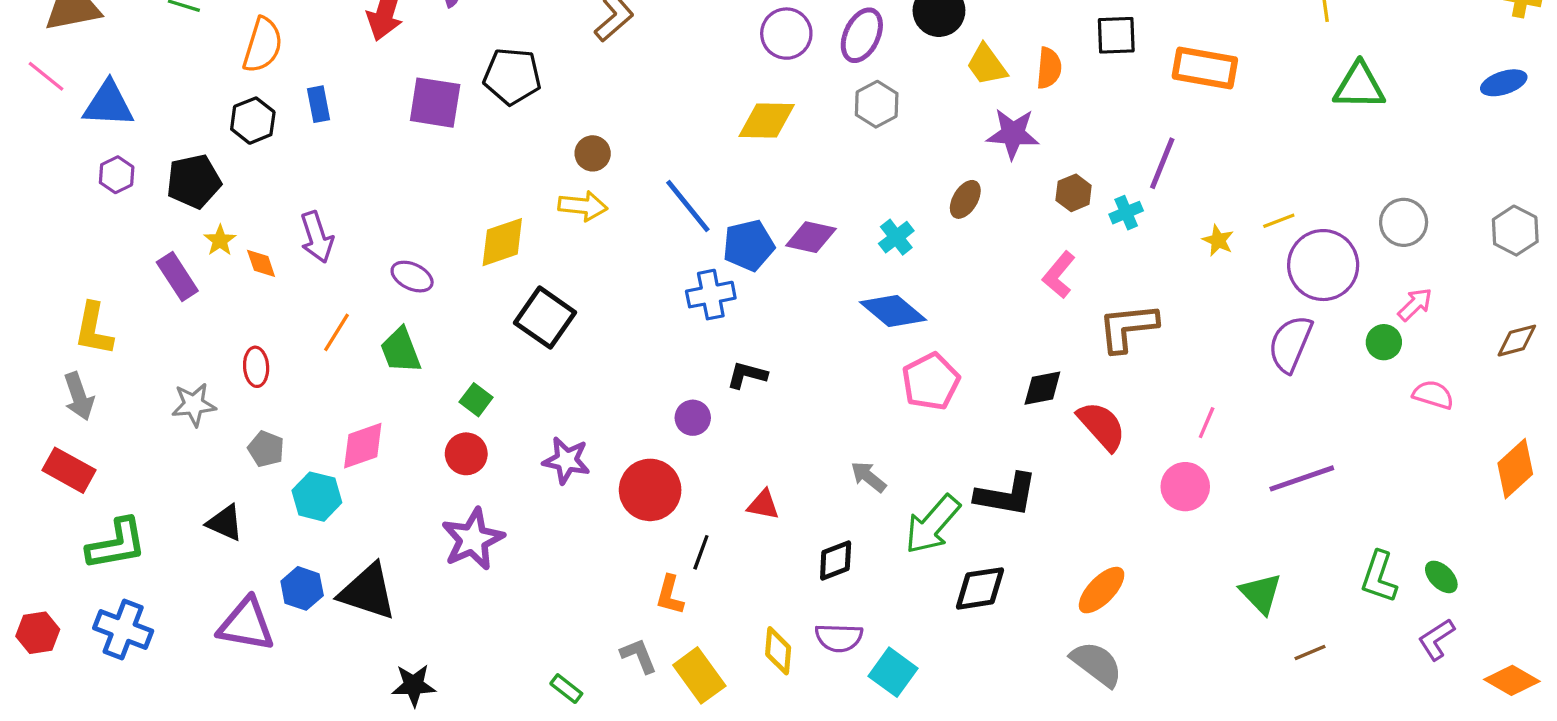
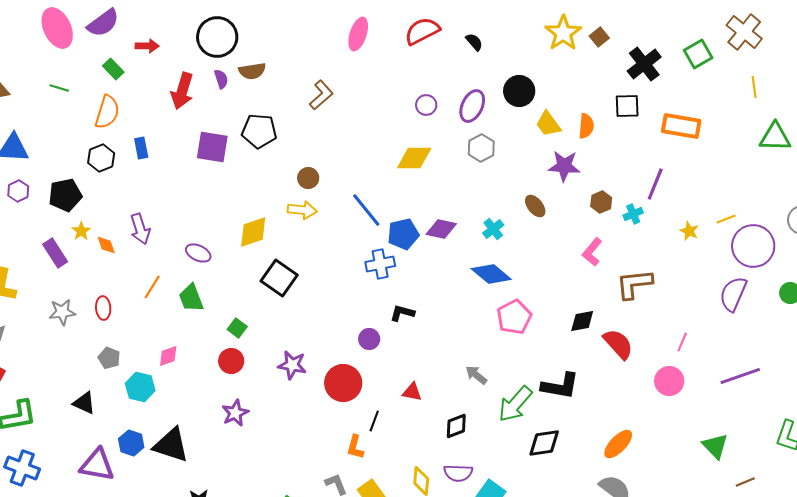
purple circle: (786, 34) -> (426, 105), size x0.7
brown ellipse: (965, 199) -> (535, 206), turned -70
gray star: (194, 405) -> (62, 312), moved
pink diamond: (363, 446) -> (168, 356), size x0.7
purple star: (473, 539) -> (235, 413), size x0.7

